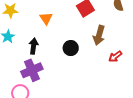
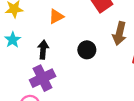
orange triangle: (46, 18) -> (56, 16), turned 40

